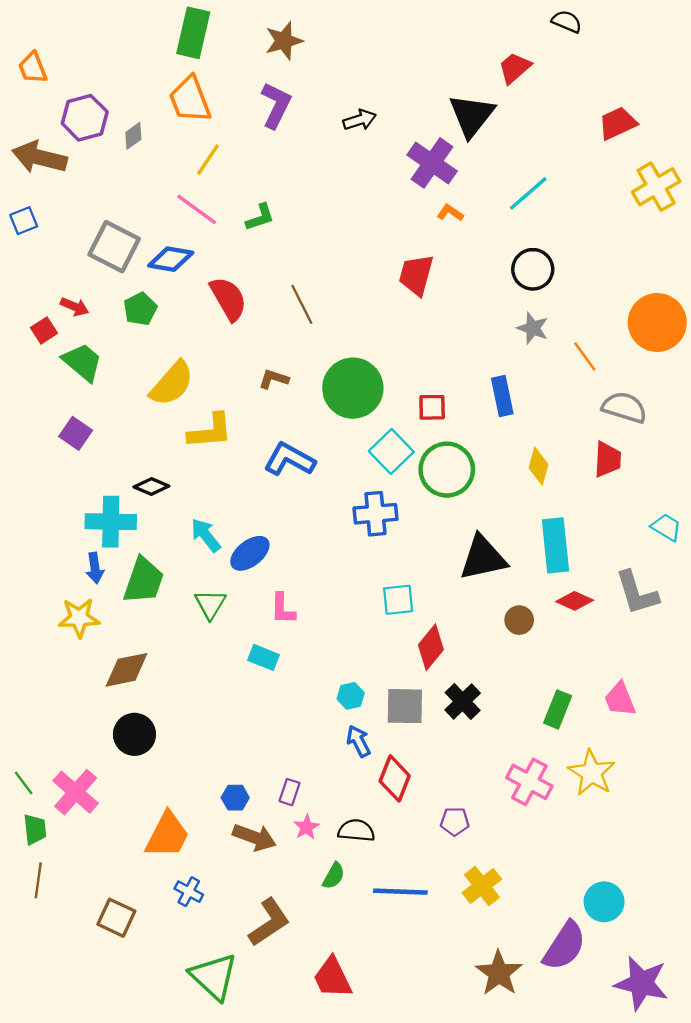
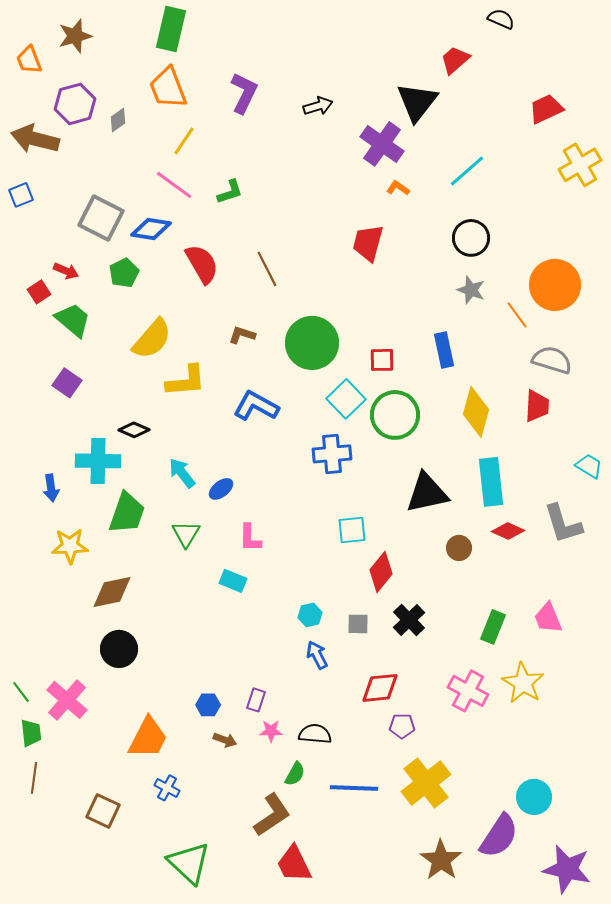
brown star: (284, 41) -> (75, 36), moved
orange circle: (657, 322) -> (555, 285), moved
yellow diamond: (538, 466) -> (476, 412), size x1.5
blue ellipse: (250, 553) -> (221, 489), size x0.7
blue arrow: (95, 568) -> (51, 488), moved
gray square: (405, 706) -> (358, 624), size x0.6
red diamond: (395, 778) -> (380, 688), moved, turned 63
pink star: (306, 827) -> (271, 731), turned 30
brown arrow: (254, 837) -> (225, 740), size x0.6
yellow cross: (482, 886) -> (426, 783), size x1.4
brown L-shape: (269, 922) -> (272, 815), moved

